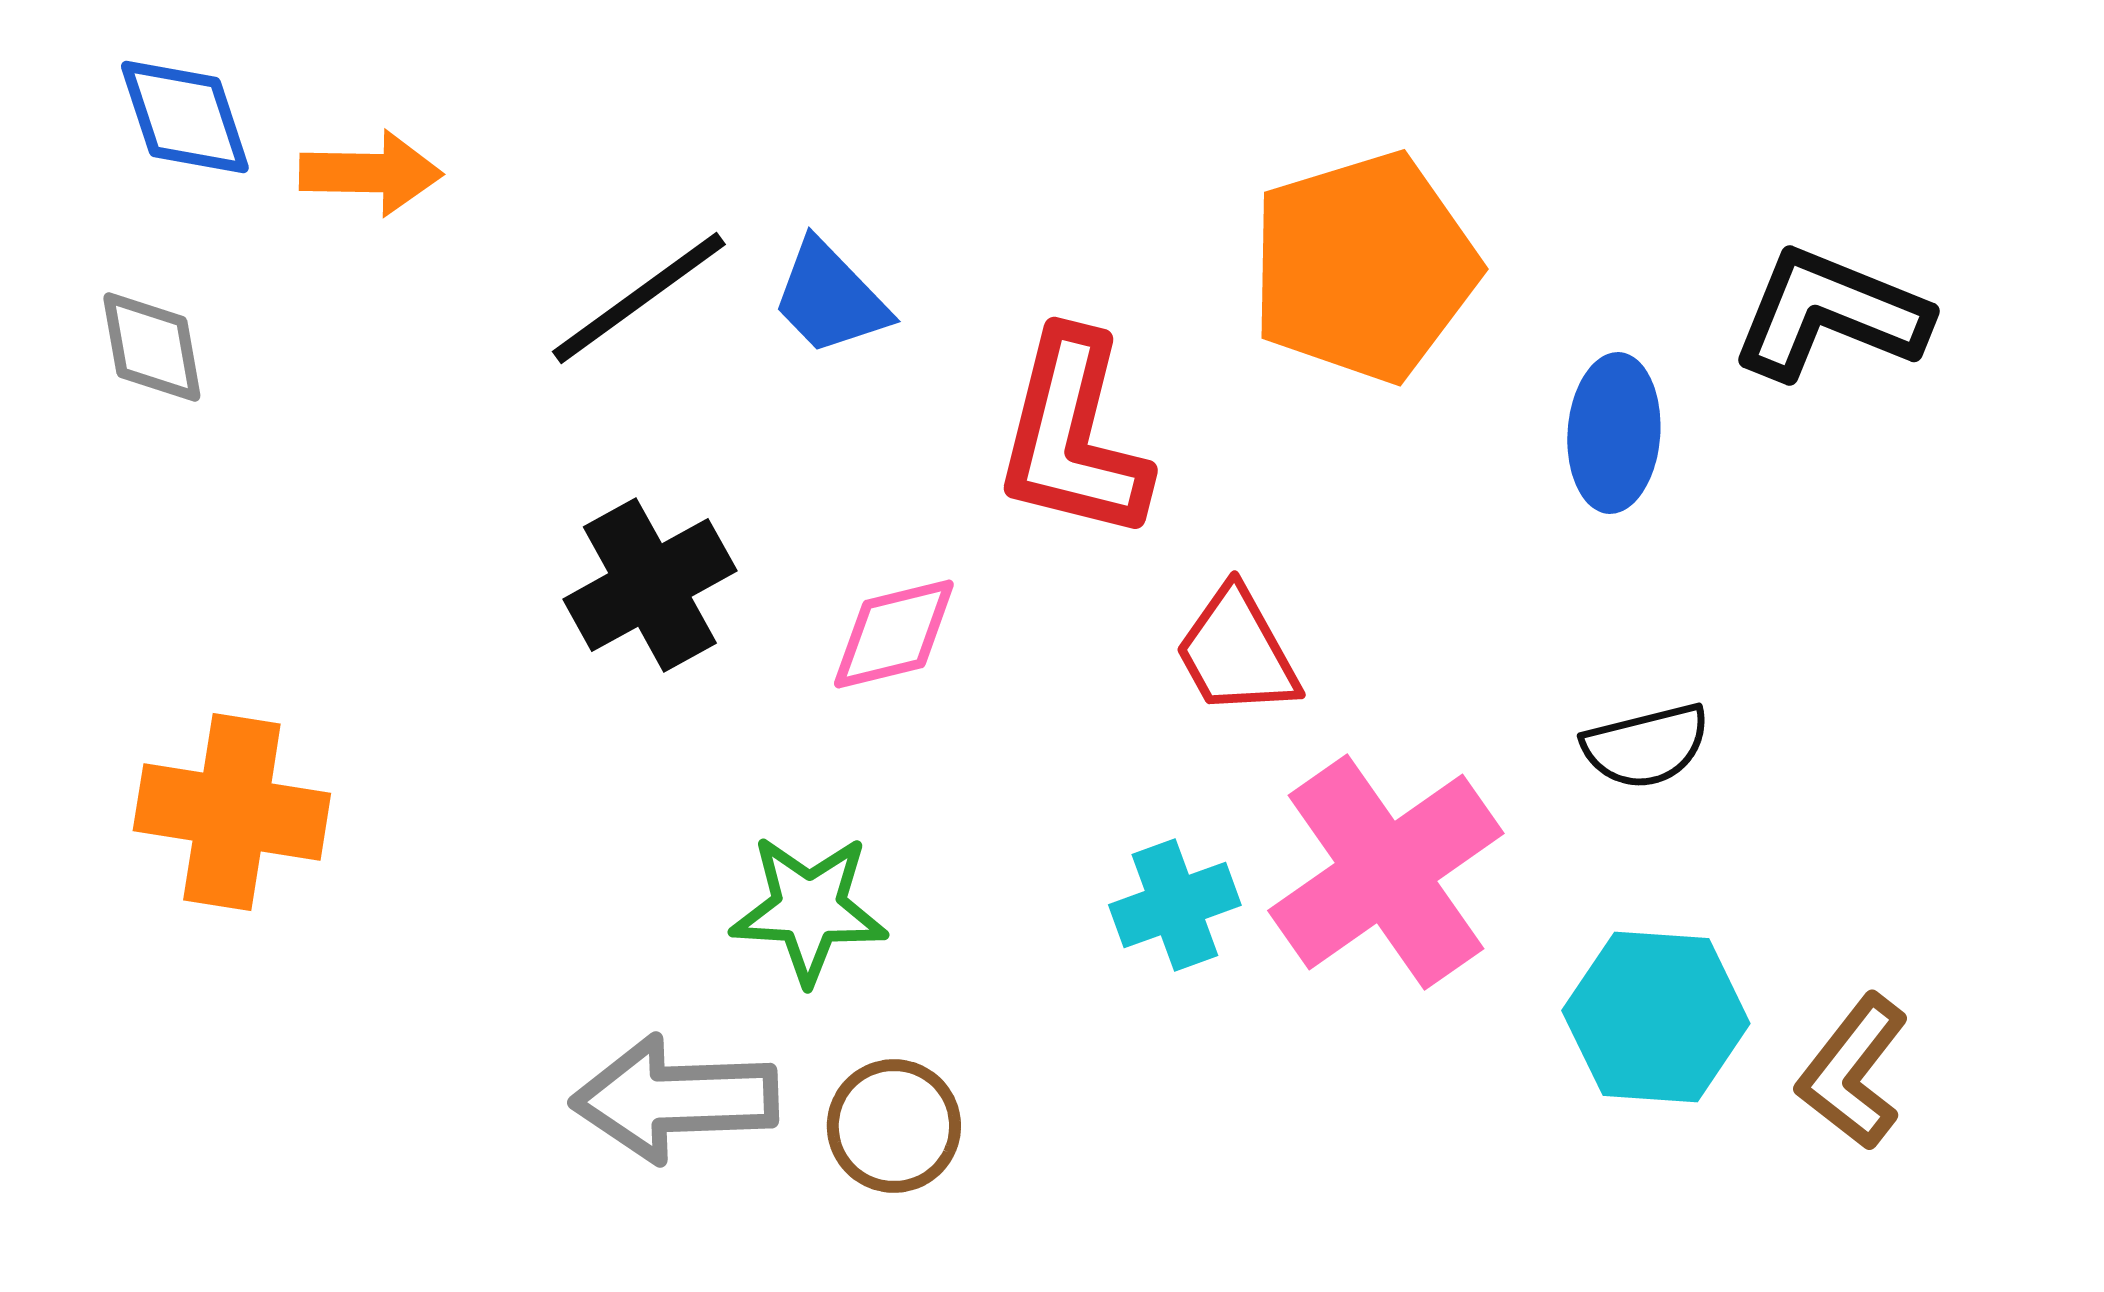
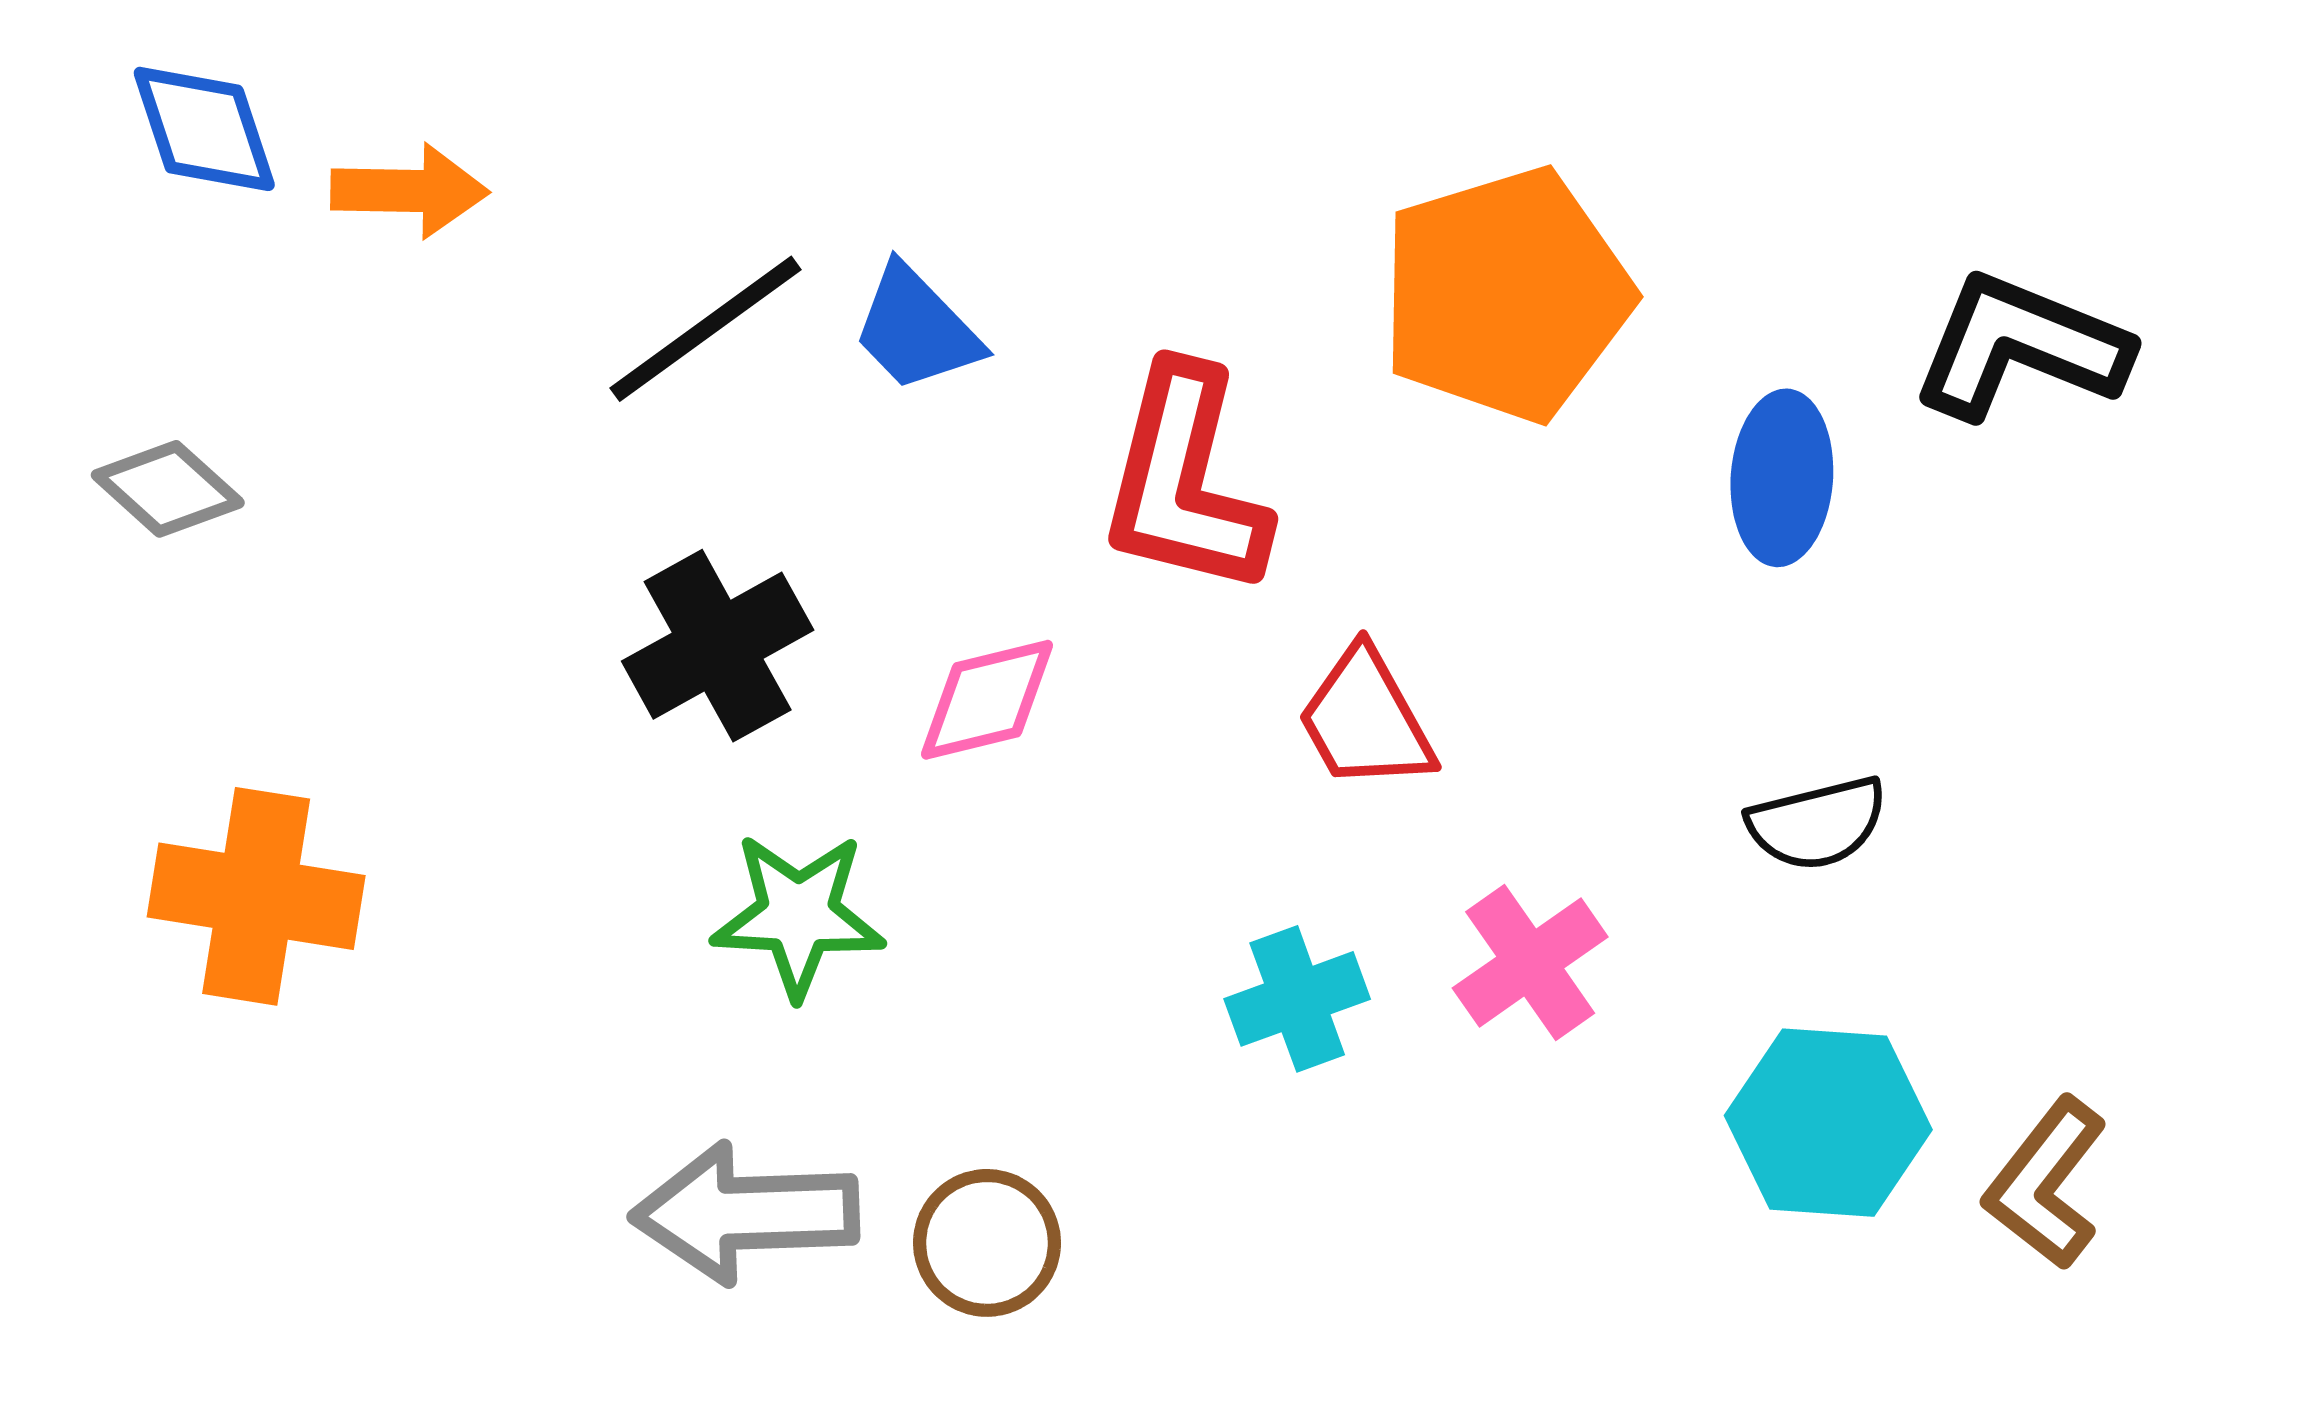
gray diamond: (152, 347) -> (168, 489), moved, turned -38
pink cross: (1386, 872) -> (1530, 963), size x0.6
green star: (809, 909) -> (798, 915), moved

